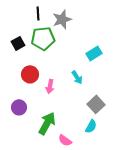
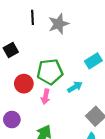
green pentagon: (43, 38) -> (50, 72), moved
cyan arrow: (77, 77) -> (75, 87), turned -88

